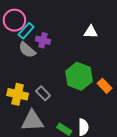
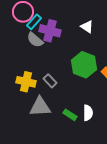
white triangle: (91, 32) -> (87, 27), moved, turned 32
purple cross: (43, 40) -> (50, 31), size x1.5

